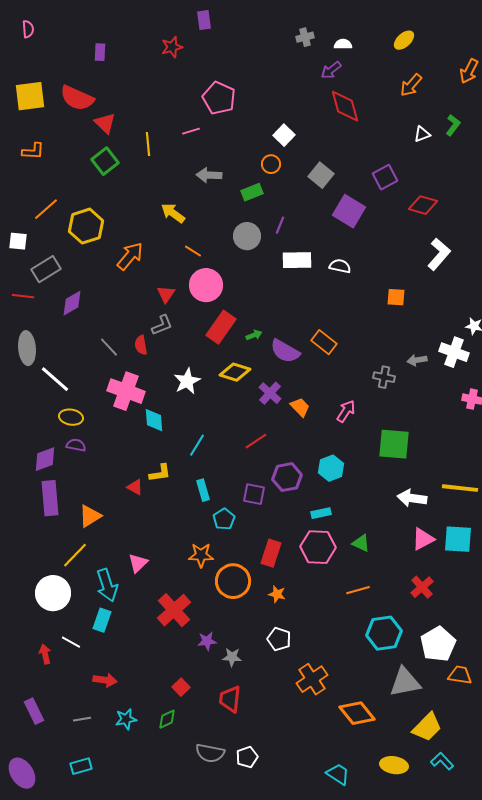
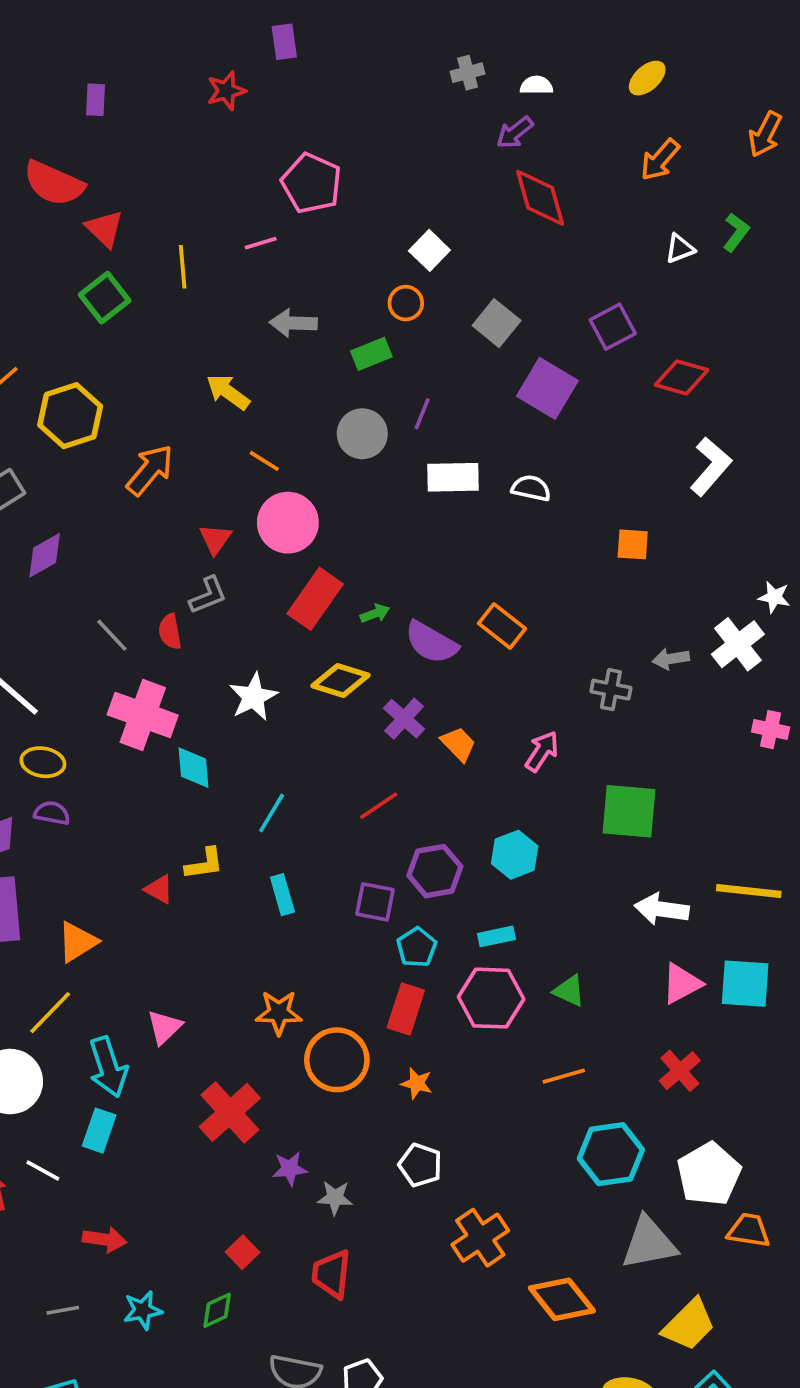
white cross: (454, 352) -> (738, 644), turned 32
cyan pentagon: (224, 519) -> (417, 947), moved

